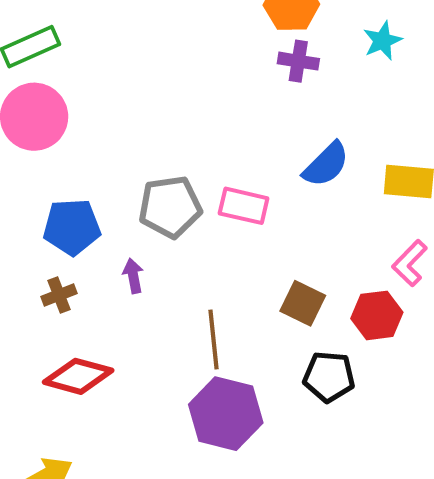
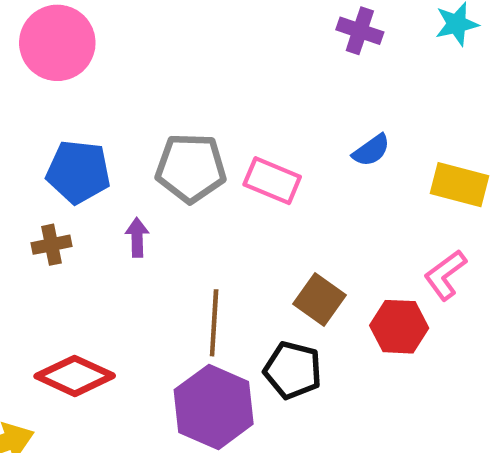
blue semicircle: (326, 164) -> (371, 150), size x0.7
red diamond: (78, 376) -> (75, 376), moved
black pentagon: (329, 377) -> (293, 370), moved

